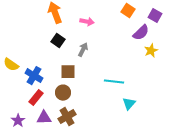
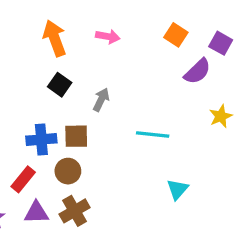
pink arrow: (87, 22) -> (108, 37), moved
yellow star: (151, 51) -> (221, 116), moved
blue cross: (34, 76) -> (41, 139), moved, turned -36
cyan line: (114, 82) -> (153, 135), moved

